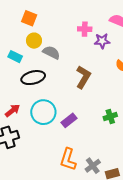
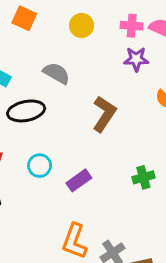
pink cross: (85, 29) -> (132, 26), moved
yellow circle: (34, 41) -> (82, 25), moved
cyan circle: (43, 112) -> (40, 166), size x0.6

